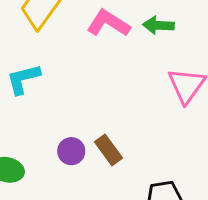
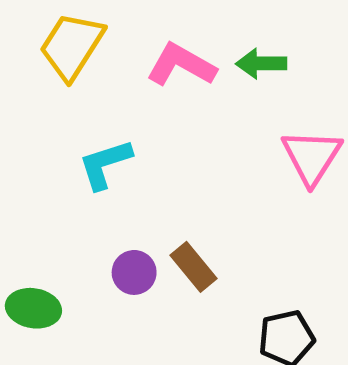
cyan L-shape: (23, 79) -> (105, 164), moved

